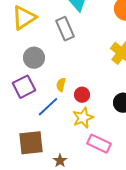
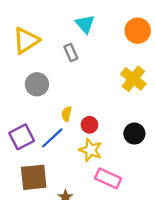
gray rectangle: (65, 29) -> (71, 53), size x0.7
purple square: (24, 87) -> (22, 137), moved
yellow star: (83, 118) -> (91, 150), turned -30

